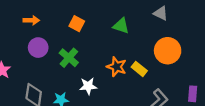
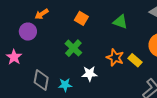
orange arrow: (31, 20) -> (42, 14), turned 144
purple circle: (38, 48) -> (28, 32), moved

